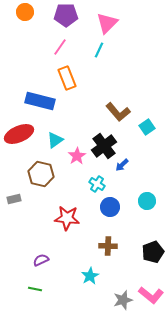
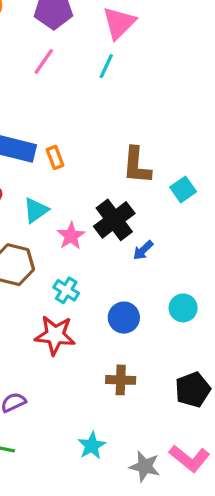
orange rectangle: (67, 78) -> (55, 157), moved, size x0.6
brown L-shape: (118, 112) -> (137, 165), turned 45
cyan cross: (97, 184) -> (66, 290), moved
cyan star: (90, 276) -> (92, 446), moved
gray star: (123, 300) -> (145, 466), turned 30

